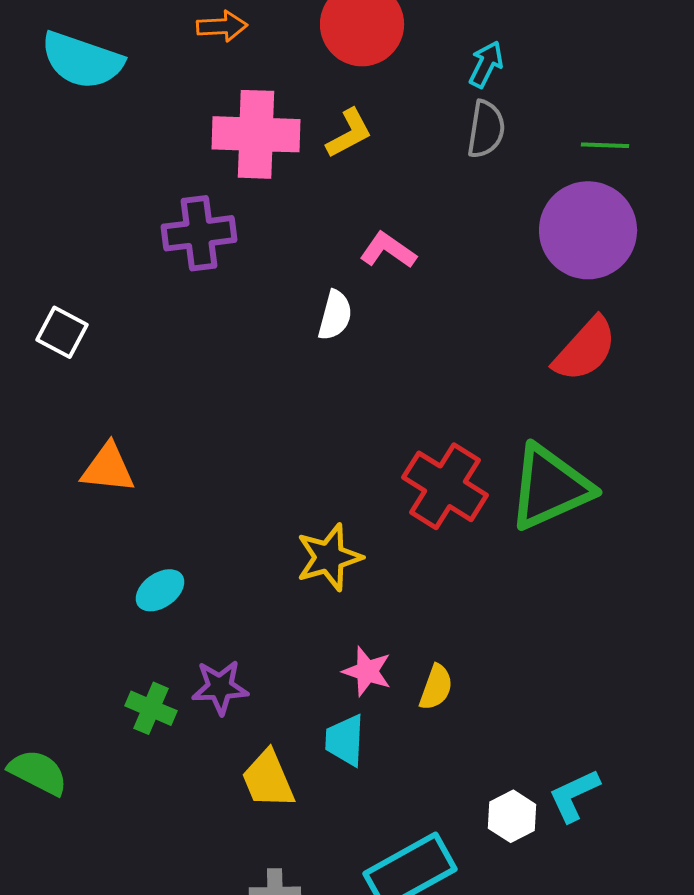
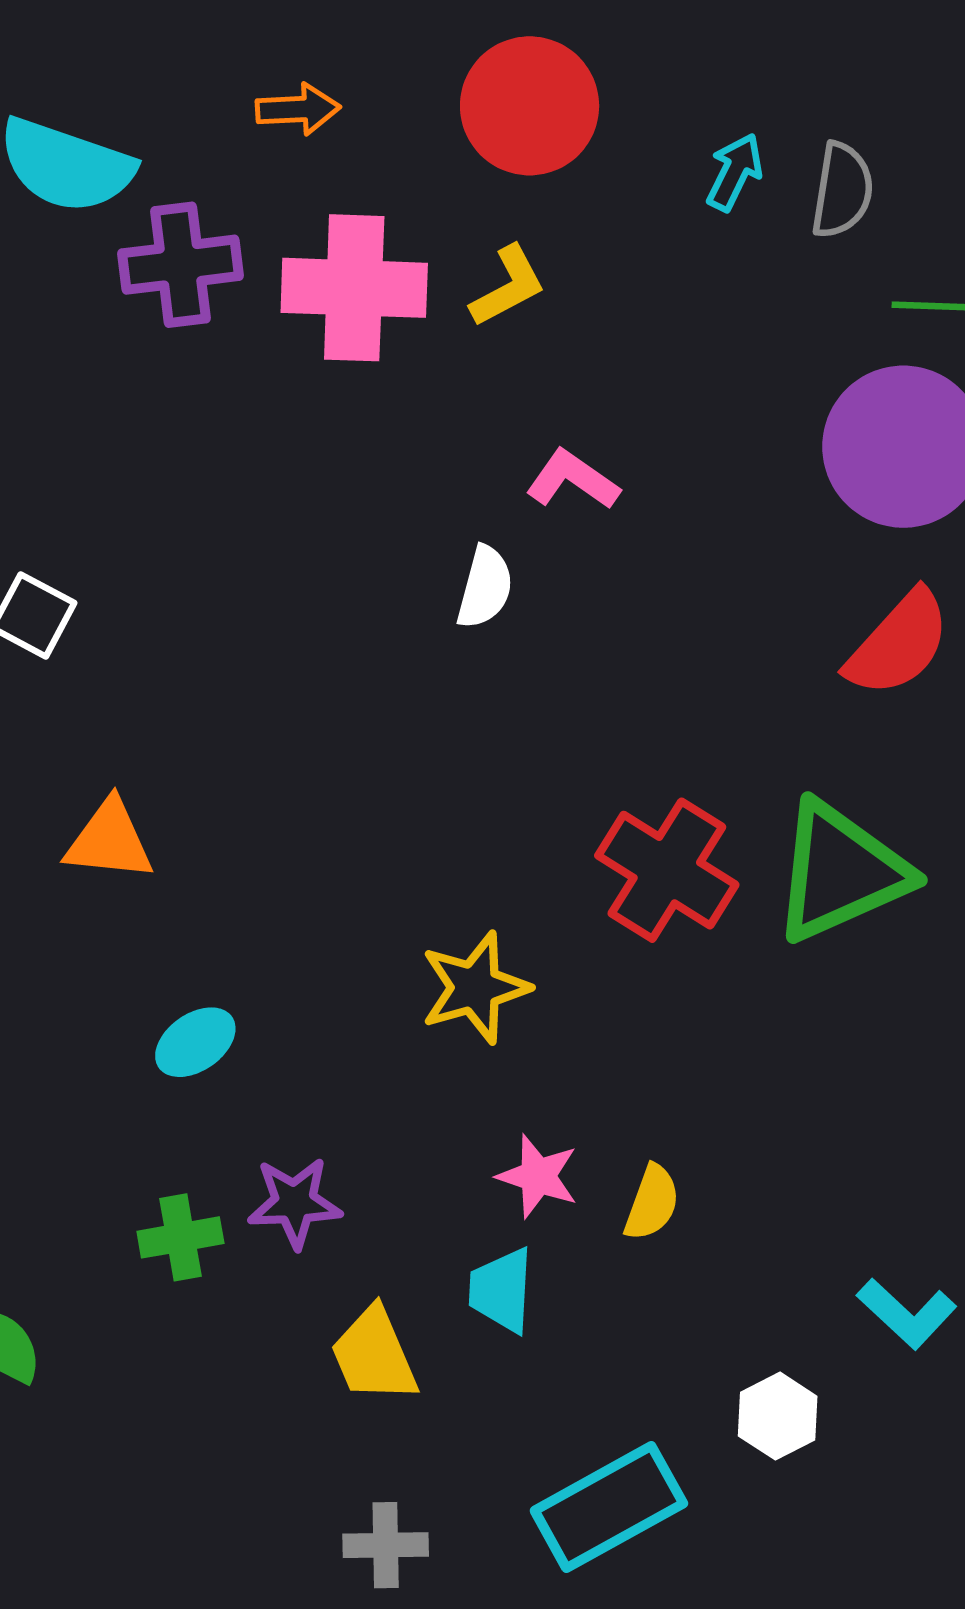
gray semicircle: (486, 129) -> (842, 190), moved
purple cross: (199, 233) -> (180, 265), moved
green cross: (151, 708) -> (180, 1237), turned -33
cyan L-shape: (574, 795) -> (907, 1314), moved, turned -112

